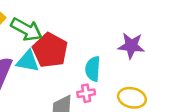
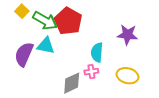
red pentagon: (50, 50) -> (68, 21), moved

